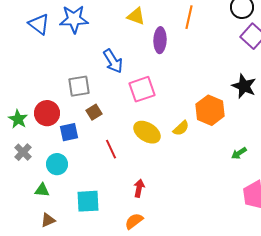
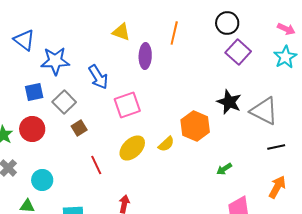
blue star: (74, 19) -> (55, 61), moved
gray square: (79, 86) -> (64, 102), turned -35
blue square: (69, 132) -> (34, 92), moved
yellow ellipse: (147, 132) -> (132, 148), turned -76

